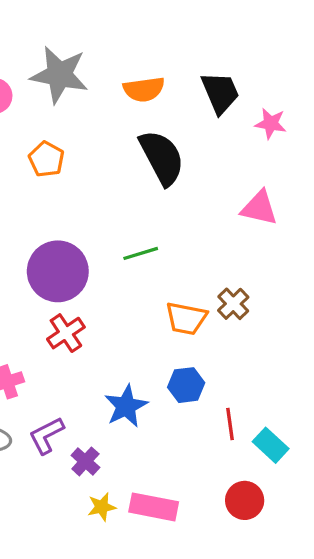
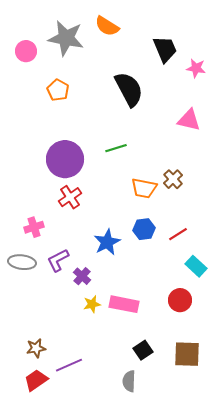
orange semicircle: (144, 89) -> (107, 26), moved, turned 40
red line: (230, 424) -> (178, 234), moved, turned 66

